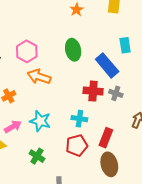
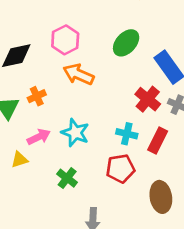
green ellipse: (73, 50) -> (126, 43), turned 50
red cross: (93, 91) -> (148, 99), turned 30
red rectangle: (106, 138) -> (158, 140), moved

